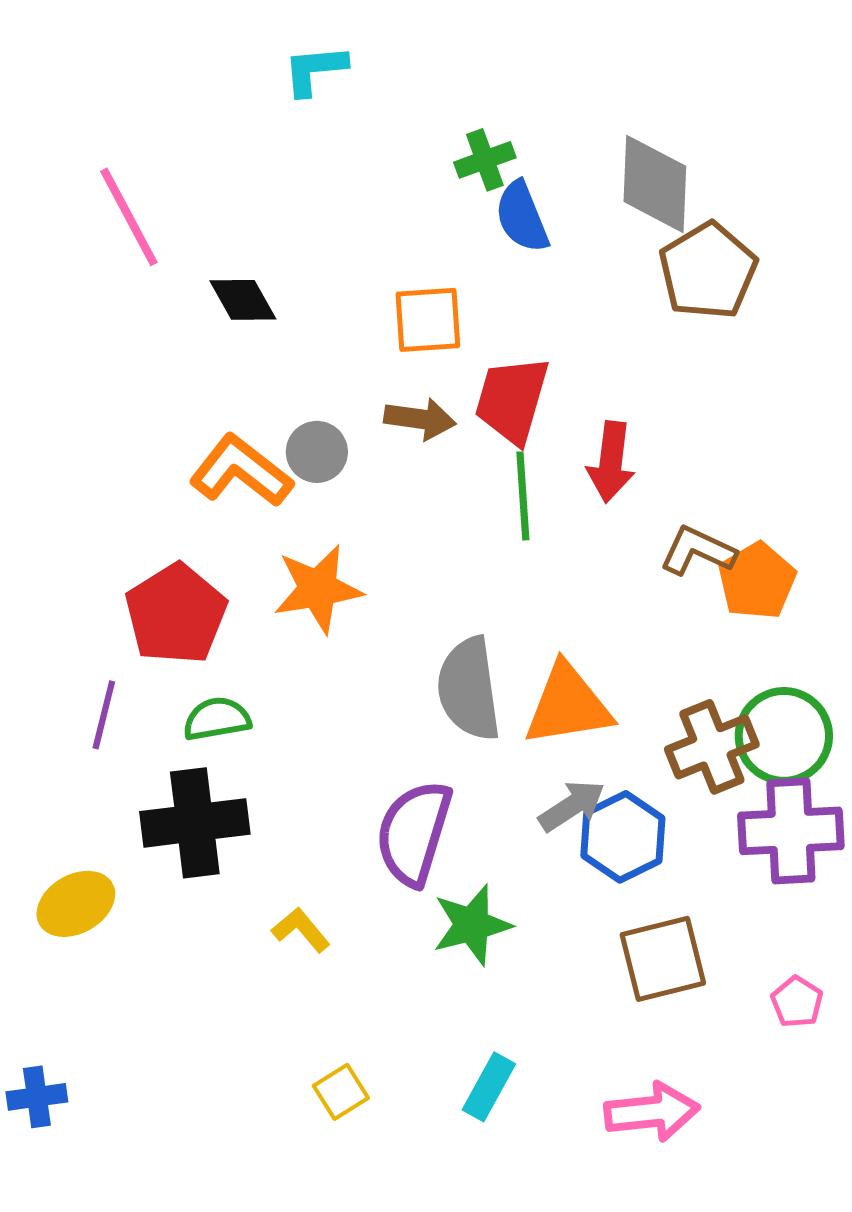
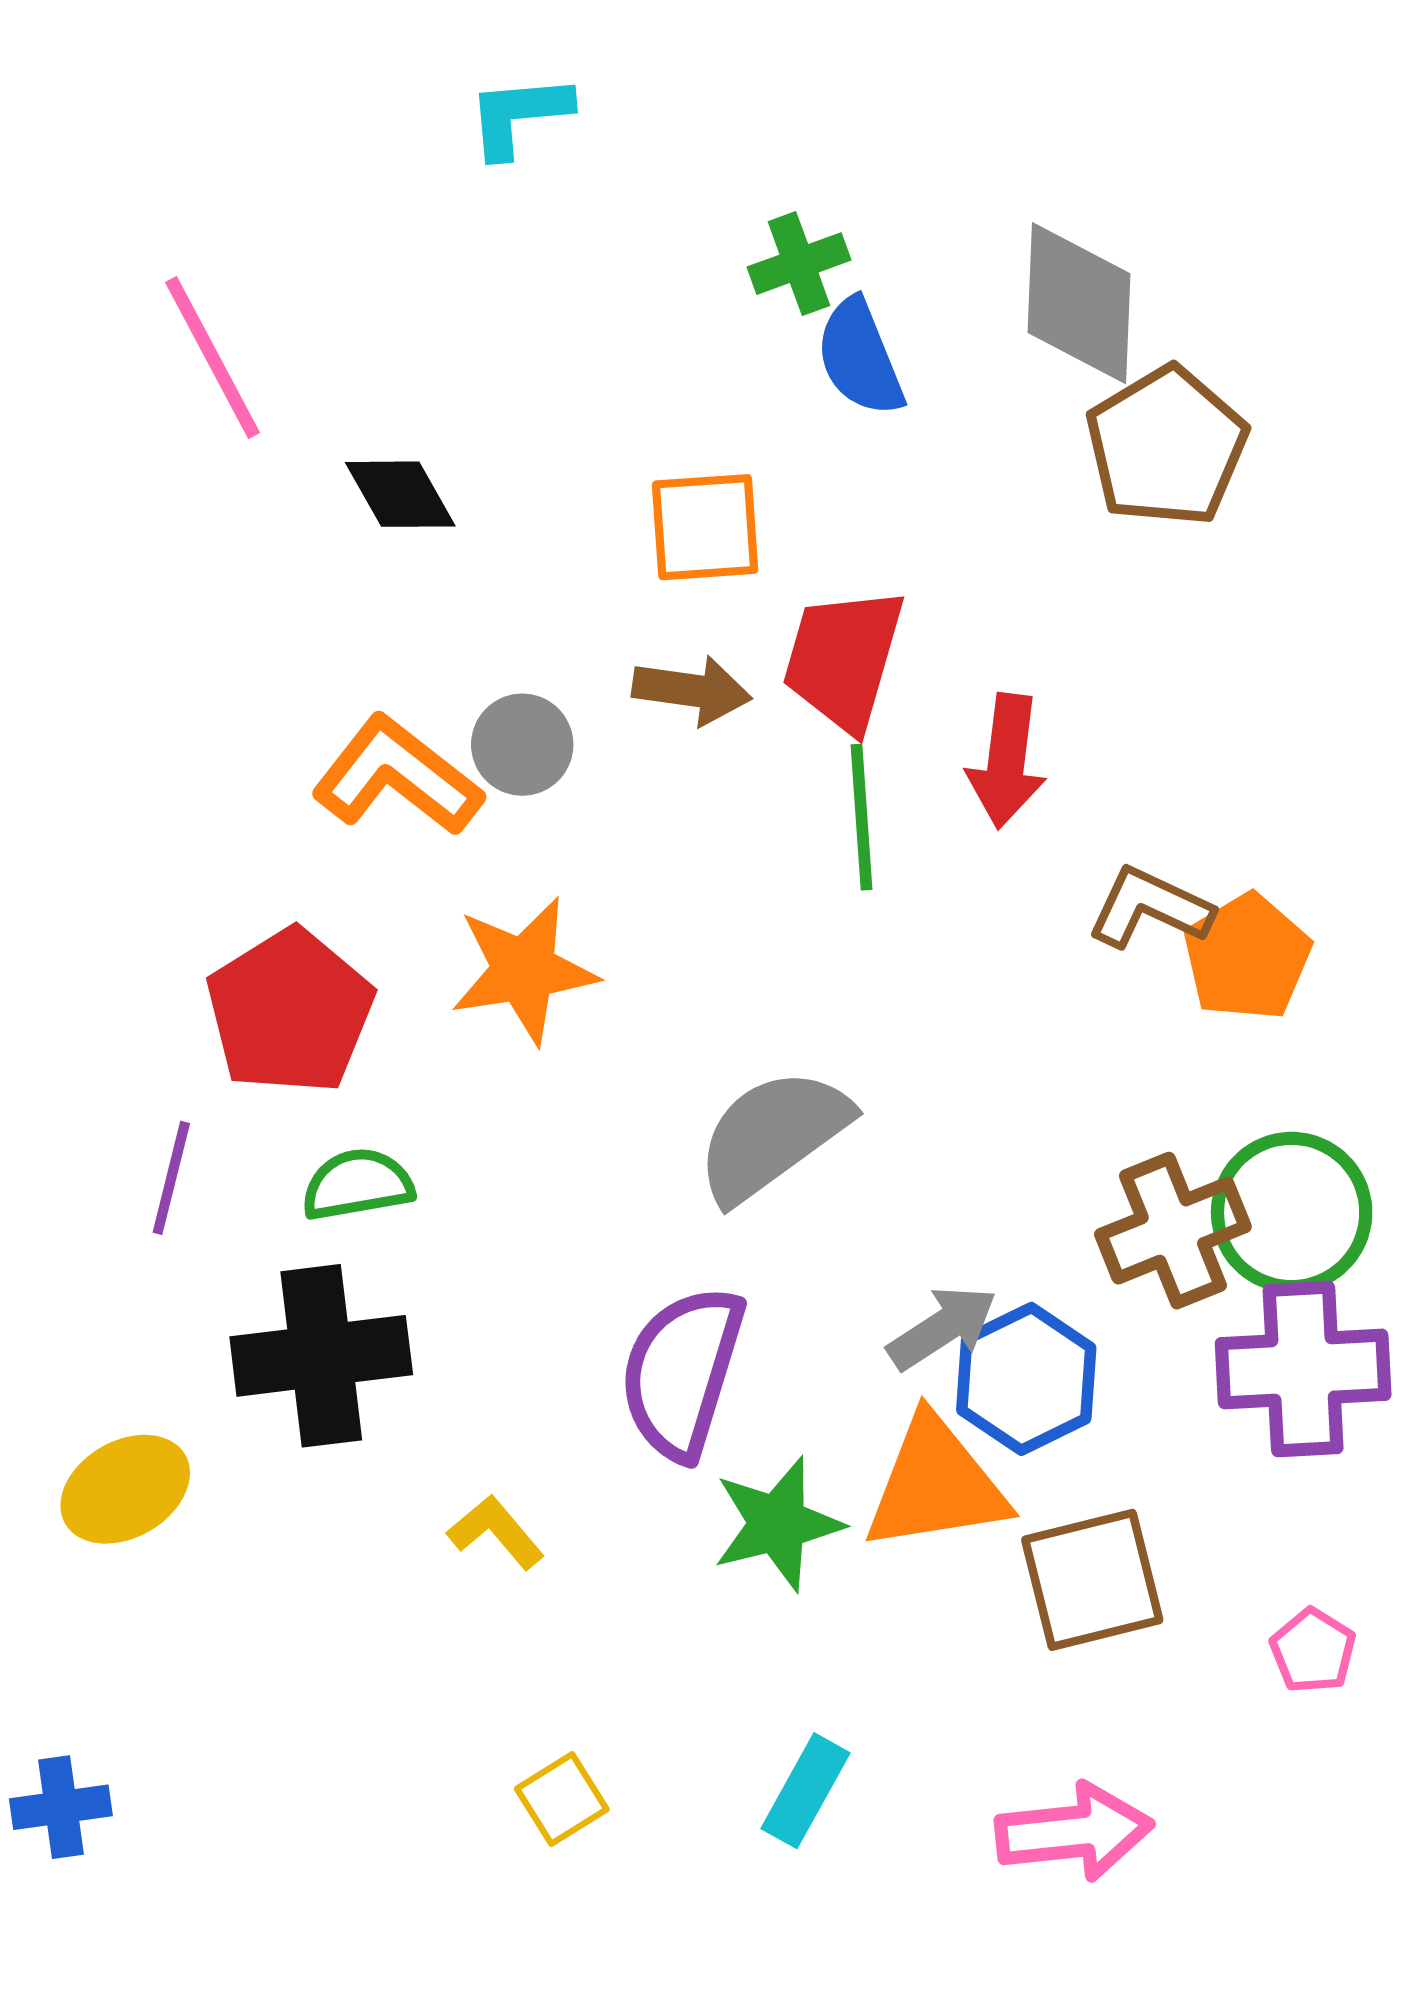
gray semicircle: (469, 689) -> (773, 1135), turned 62
orange triangle: (568, 705) -> (936, 1484), moved

